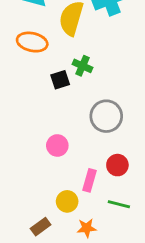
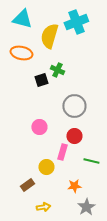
red circle: (117, 165) -> (74, 136), moved
green line: (119, 204) -> (91, 161), moved
orange star: (87, 228) -> (74, 186), moved

